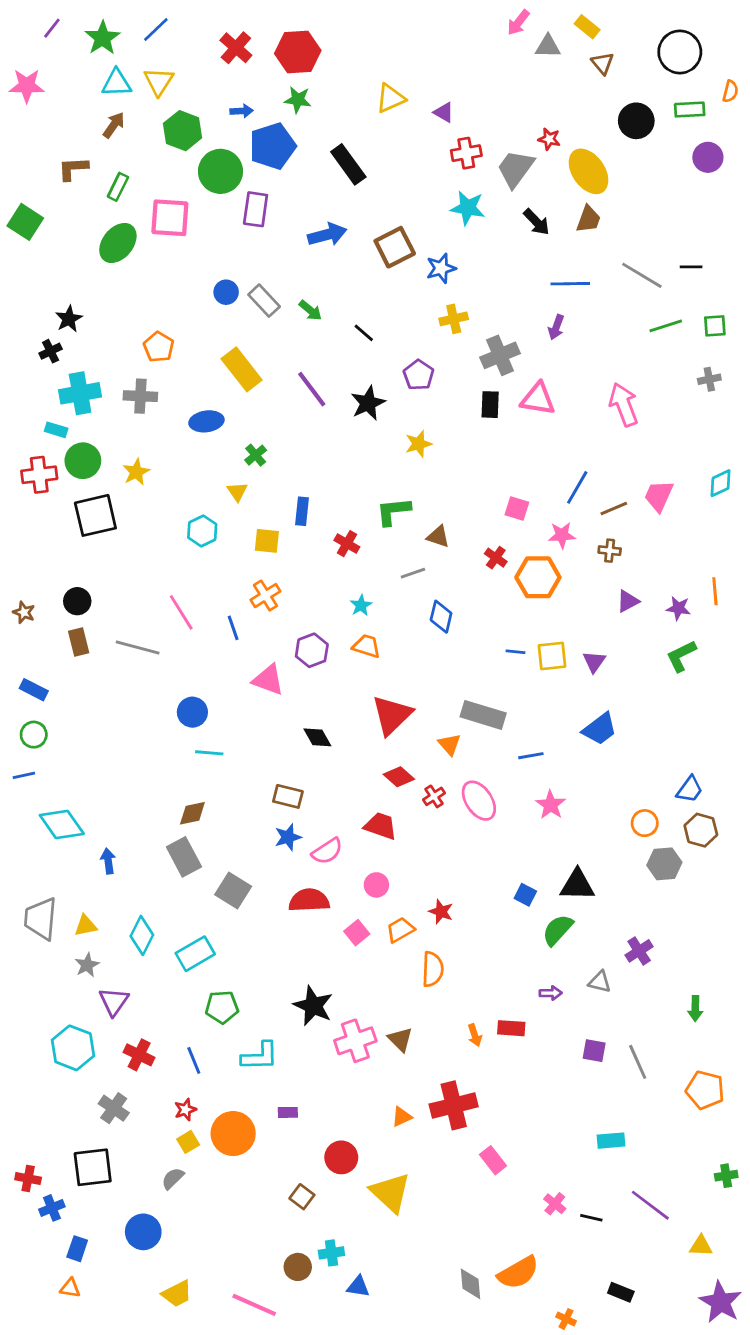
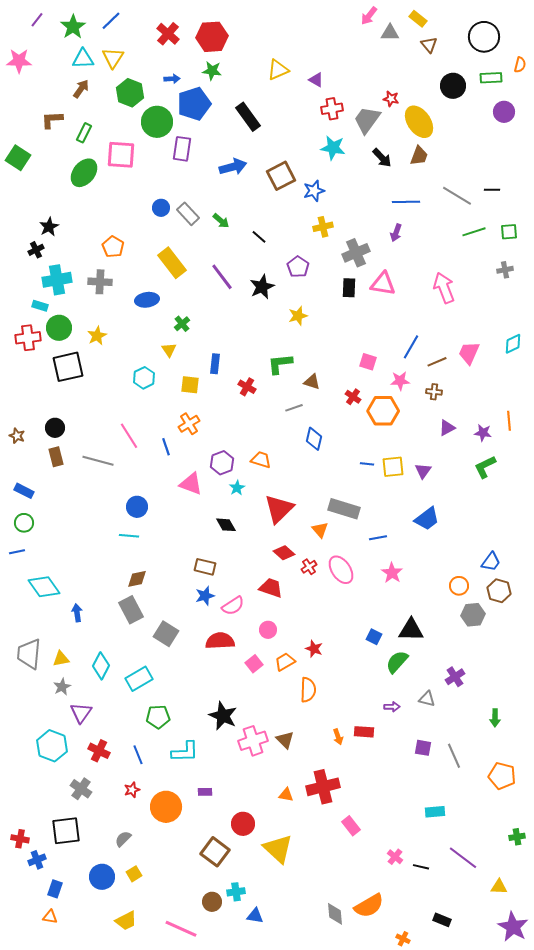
cyan star: (361, 605) -> (237, 488), moved
cyan line: (209, 753) -> (129, 536), moved
orange triangle: (402, 1117) -> (286, 795), turned 35
yellow square: (188, 1142) -> (134, 874), moved
brown square: (302, 1197) -> (215, 852), size x1.6

